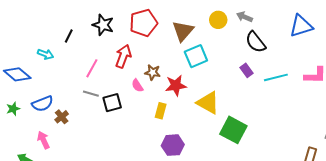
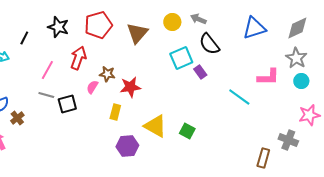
cyan square: (196, 56) -> (181, 58), moved
cyan line: (276, 77) -> (239, 97), moved, turned 50
pink semicircle: (137, 86) -> (92, 87), turned 64
yellow triangle: (208, 103) -> (155, 126), moved
green square: (233, 130) -> (187, 131), size x0.6

